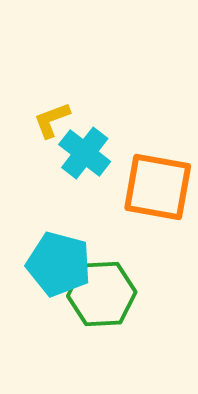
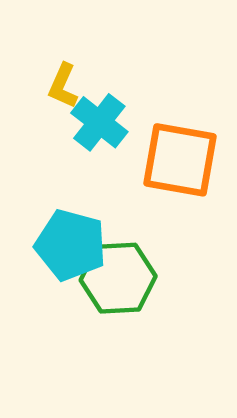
yellow L-shape: (52, 120) -> (63, 86), turned -45

